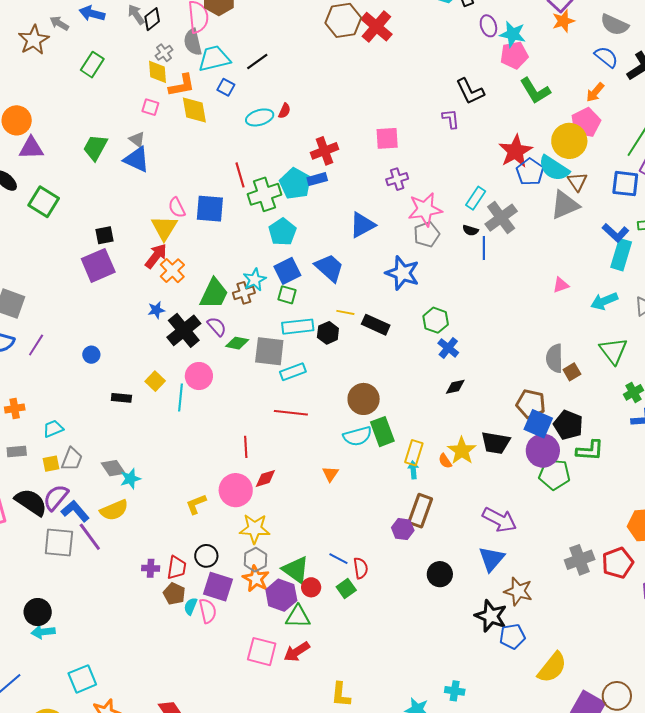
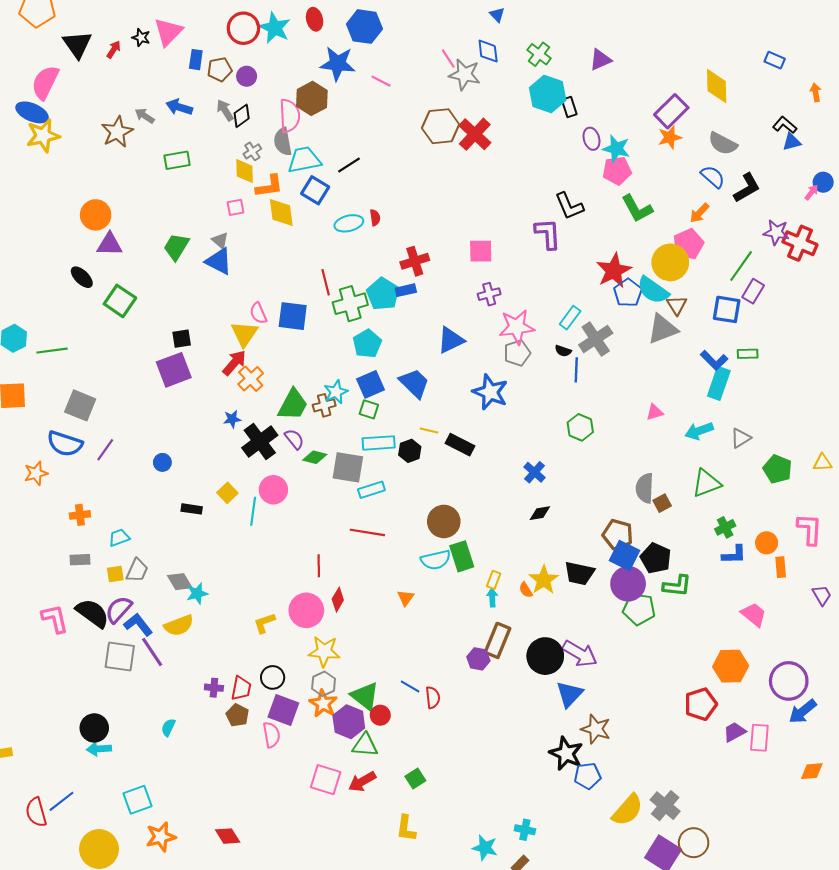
green rectangle: (92, 65) -> (177, 160), turned 45
blue square: (226, 87) -> (315, 190), size x1.5
pink square: (150, 107) -> (236, 207), turned -30
red semicircle: (284, 111) -> (375, 218), turned -35
purple L-shape: (451, 119) -> (548, 234), size x1.5
green hexagon: (436, 320) -> (580, 427), moved
green triangle: (613, 351) -> (706, 483), turned 44
yellow rectangle: (414, 453) -> (494, 580), size x0.7
red diamond: (265, 478) -> (338, 600), turned -45
gray cross: (580, 560) -> (665, 806), moved, turned -32
black circle: (440, 574) -> (545, 656), moved, size x1.4
green square: (346, 588) -> (415, 778), moved
cyan semicircle: (191, 606) -> (168, 727), moved

